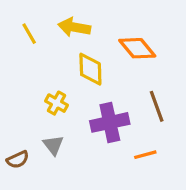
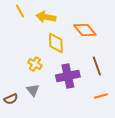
yellow line: (29, 34) -> (20, 11), moved
orange line: (145, 155) -> (101, 96), moved

